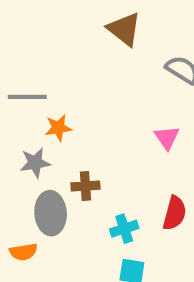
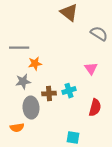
cyan cross: (124, 229) -> (69, 91), moved

